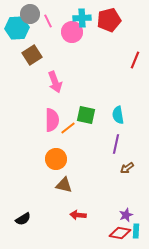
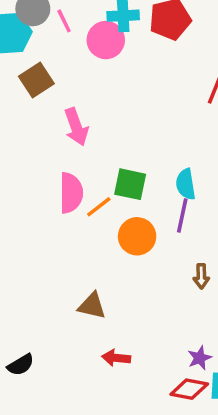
purple line: (116, 144) -> (182, 215), moved
orange circle: (56, 159) -> (137, 236), moved
brown arrow: (127, 168) -> (201, 276), turned -56

